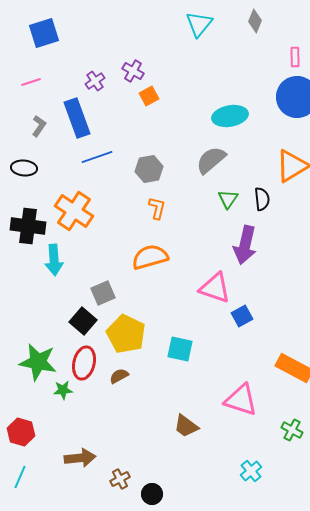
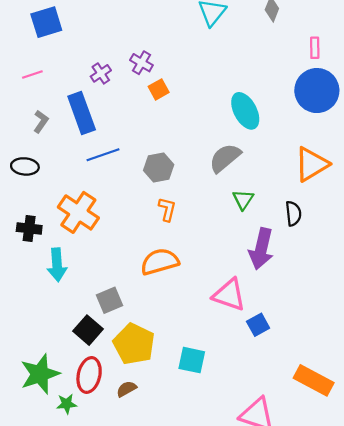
cyan ellipse: (230, 116) -> (245, 111), turned 72
black semicircle: (262, 199) -> (293, 214), moved
black cross: (28, 226) -> (29, 228), size x0.7
green star: (38, 362) -> (40, 374), turned -30

